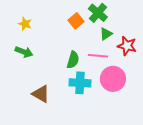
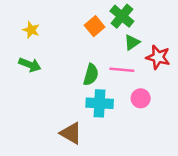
pink circle: (113, 79) -> (141, 98), size x0.6
brown triangle: (41, 94) -> (71, 133), moved

